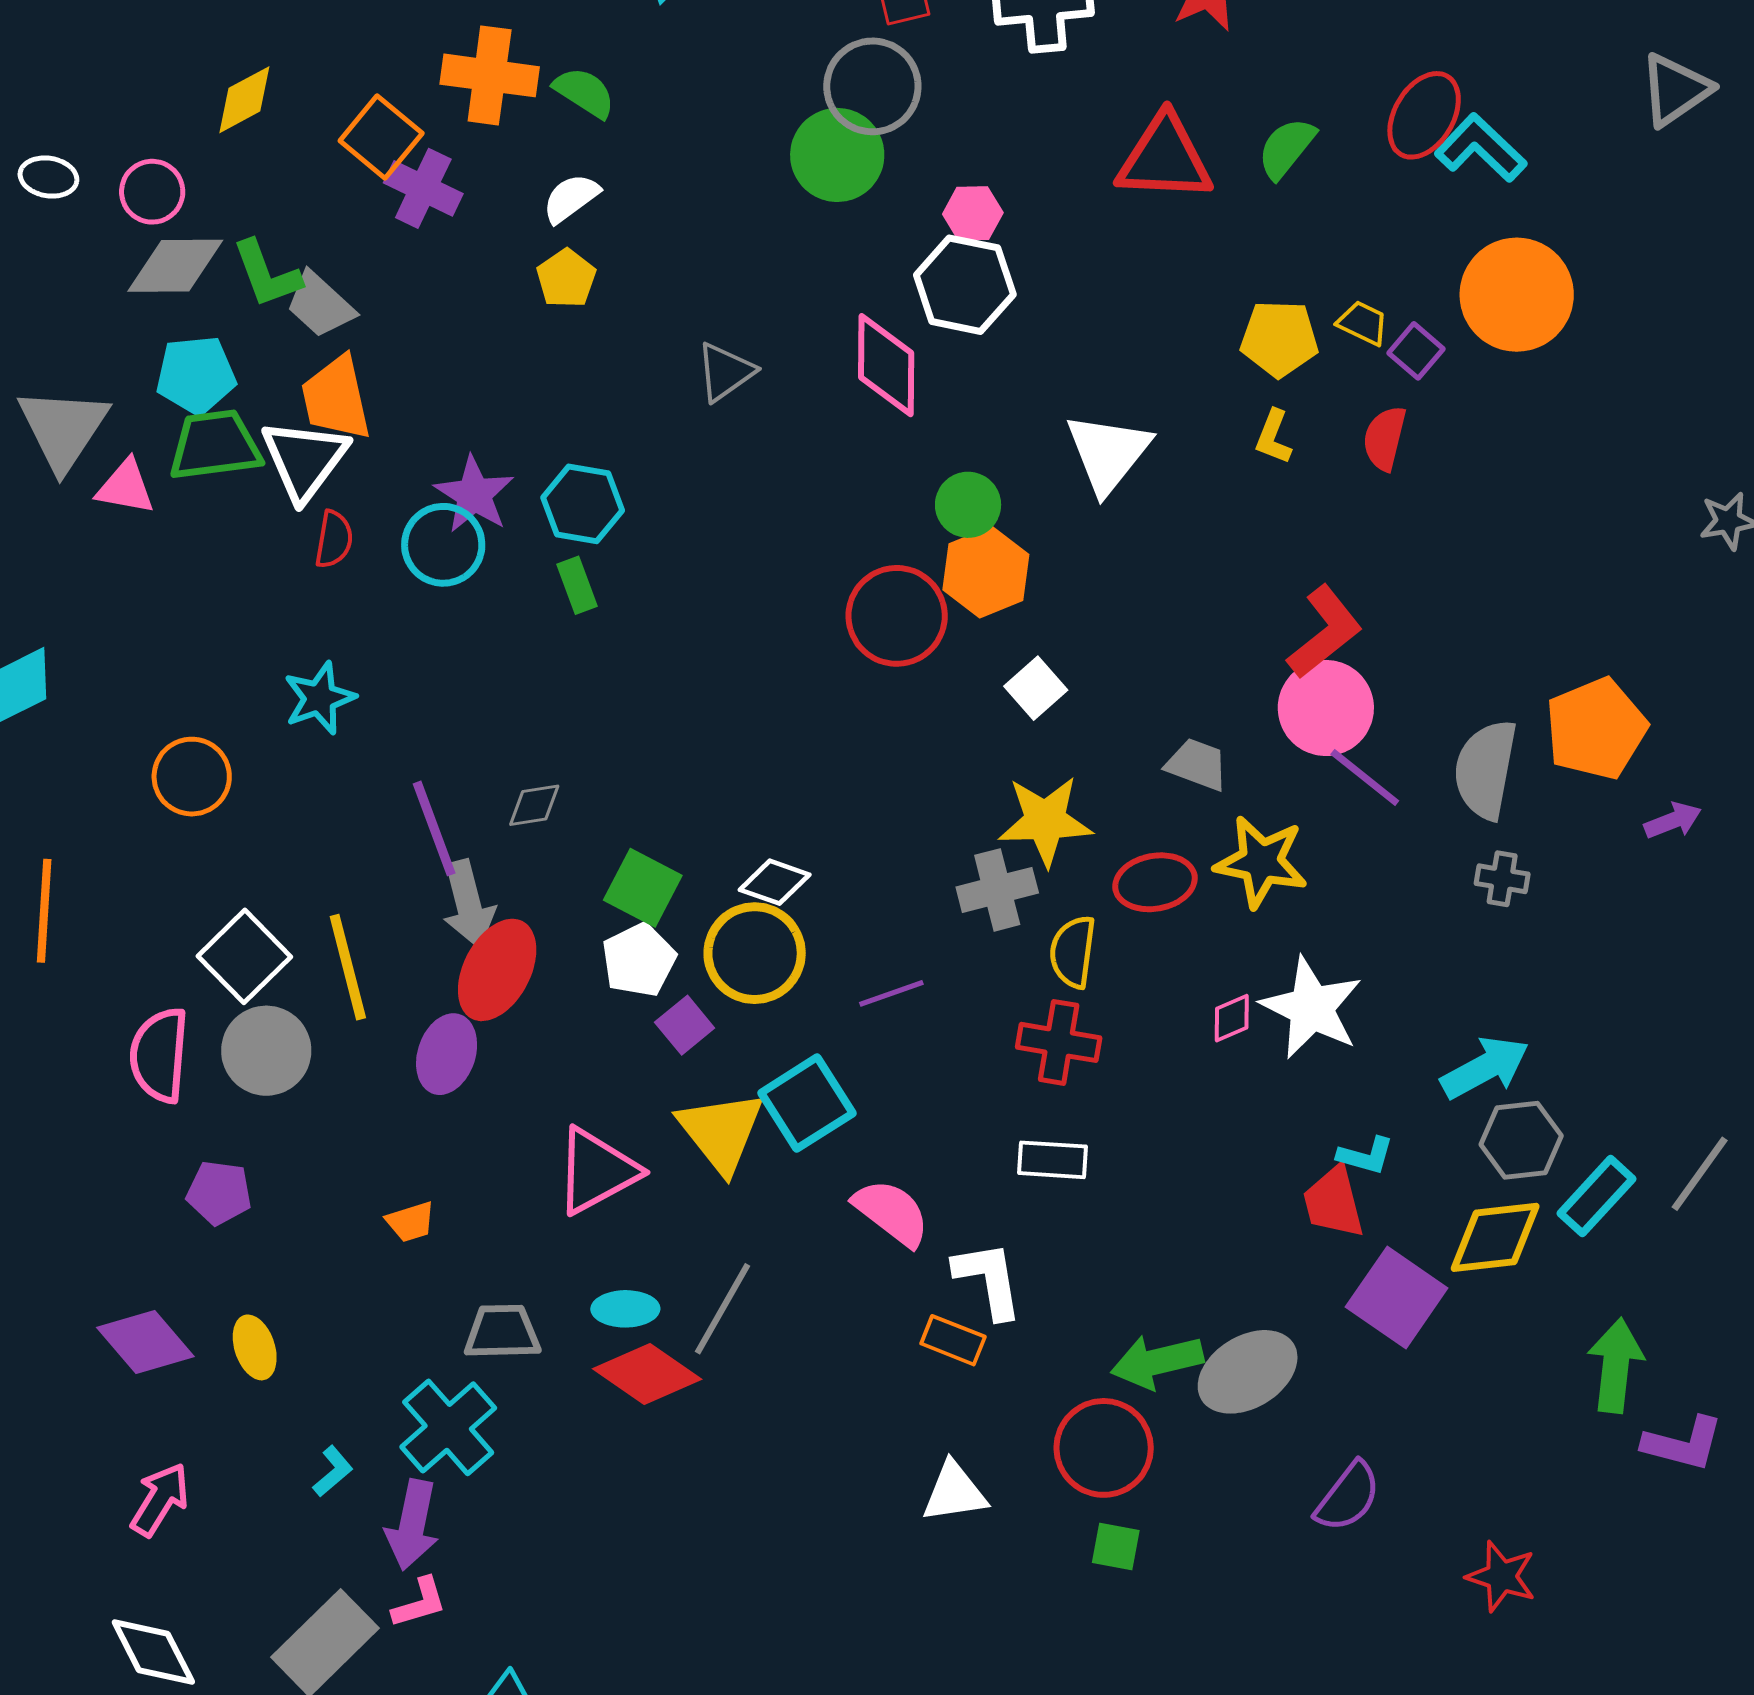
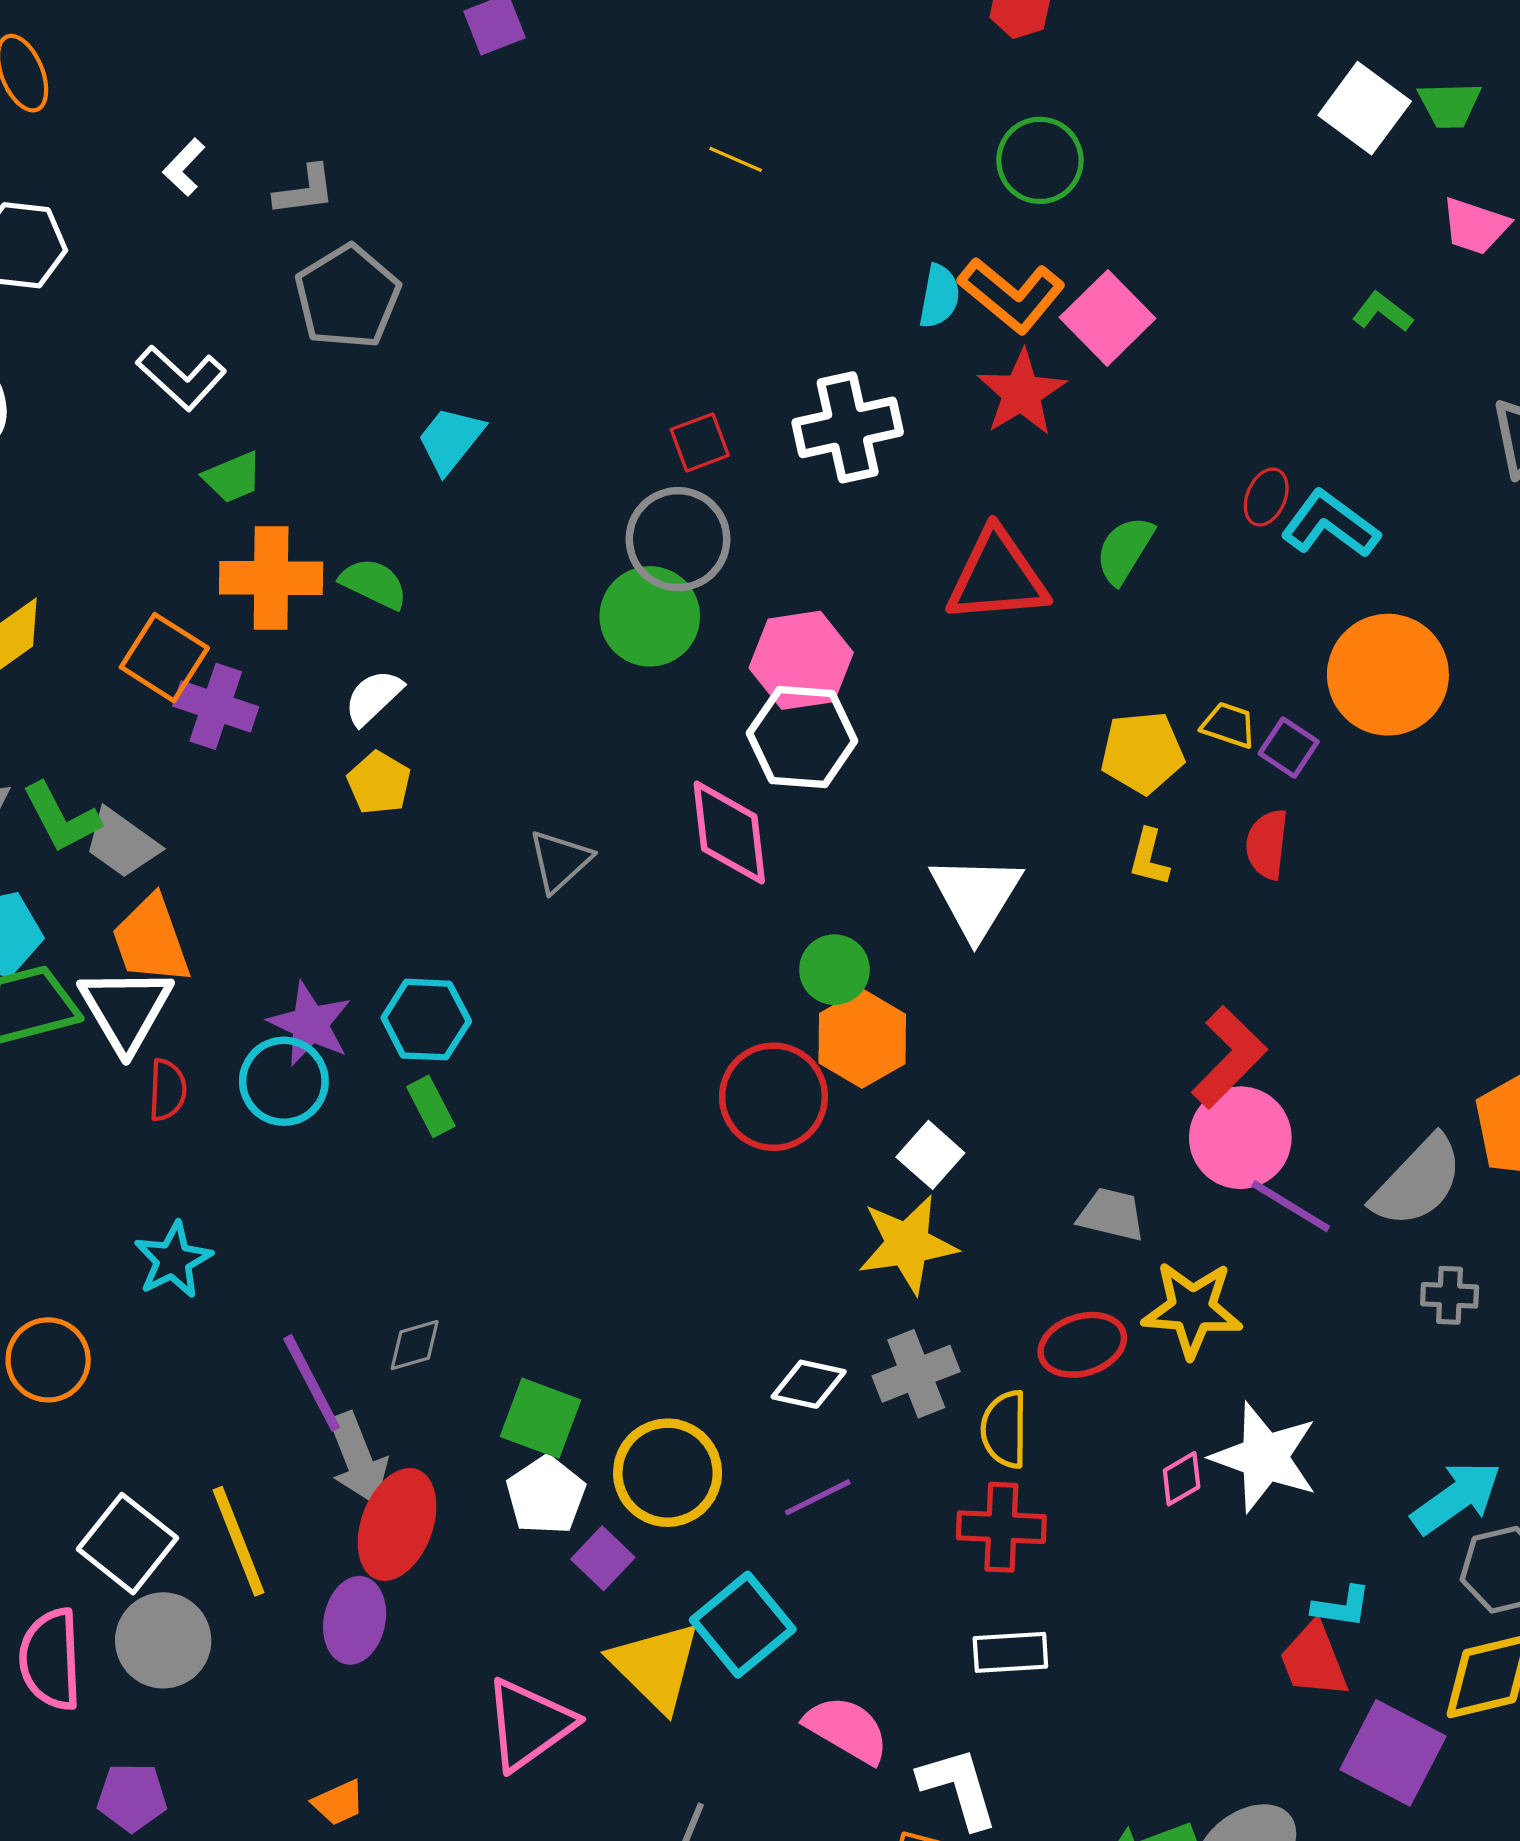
red ellipse: (1424, 115) -> (1266, 497), size x0.6
pink hexagon: (973, 213) -> (801, 660), size x1.6
gray semicircle: (1486, 769) -> (1418, 1182), turned -140
yellow star: (1045, 821) -> (907, 1244), moved
white diamond: (775, 882) -> (809, 1384), moved

